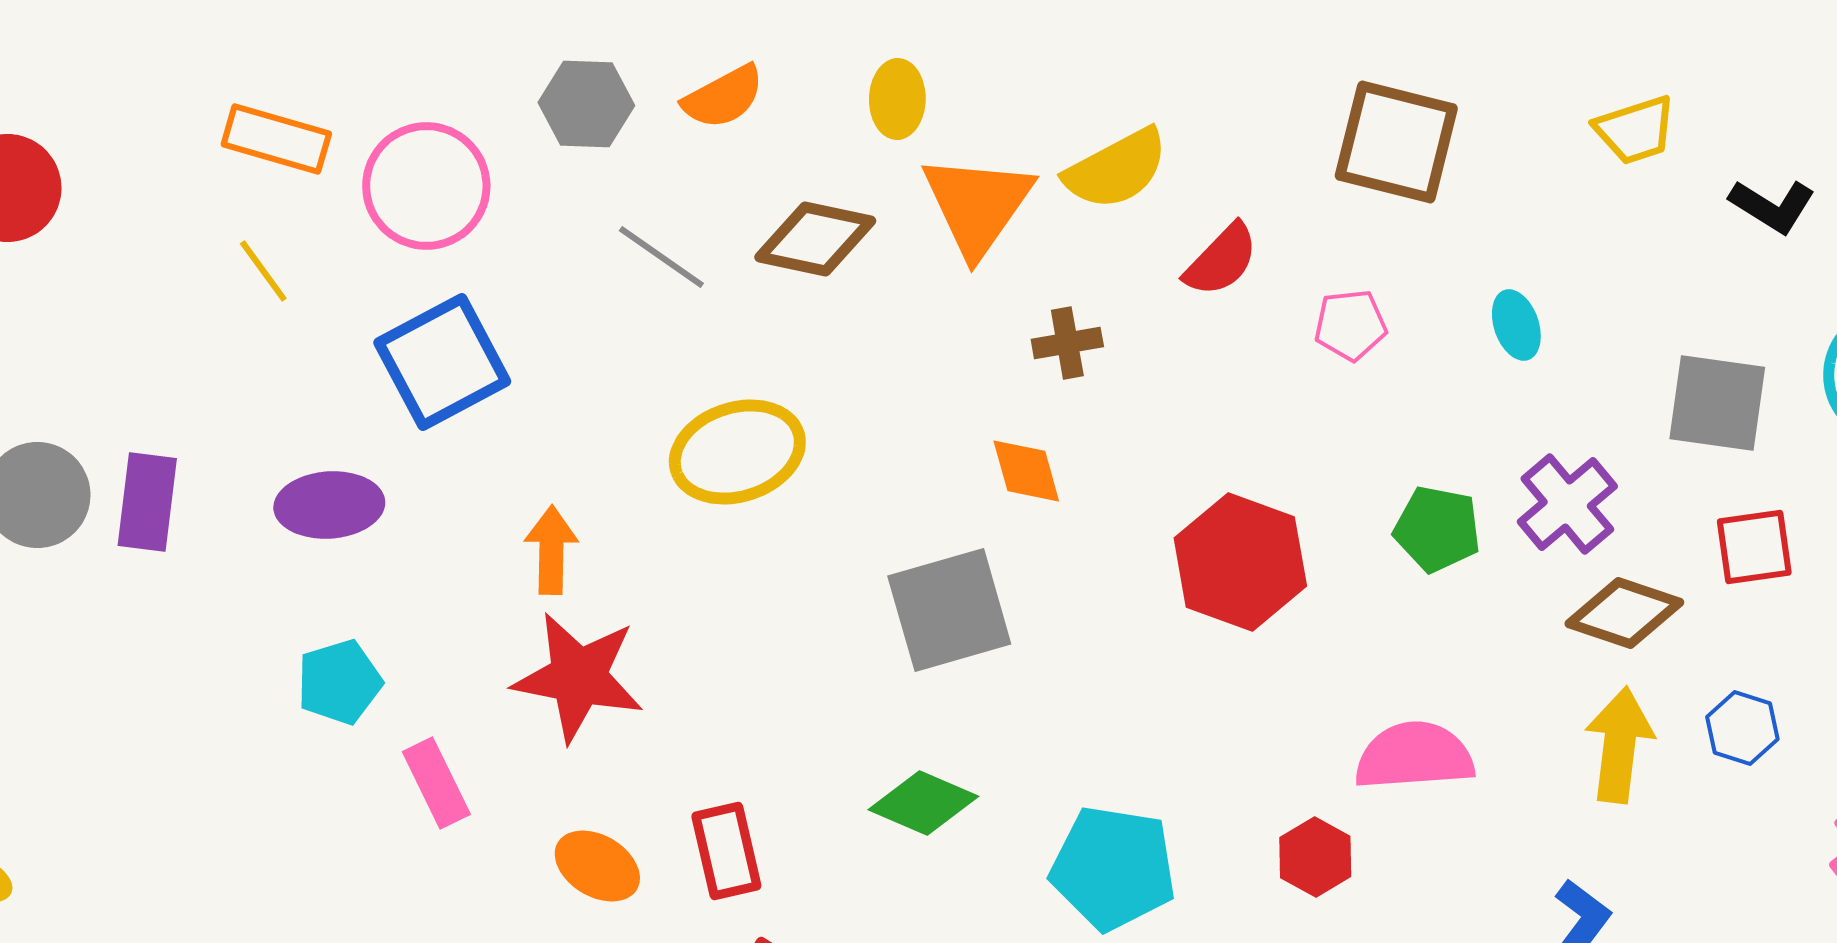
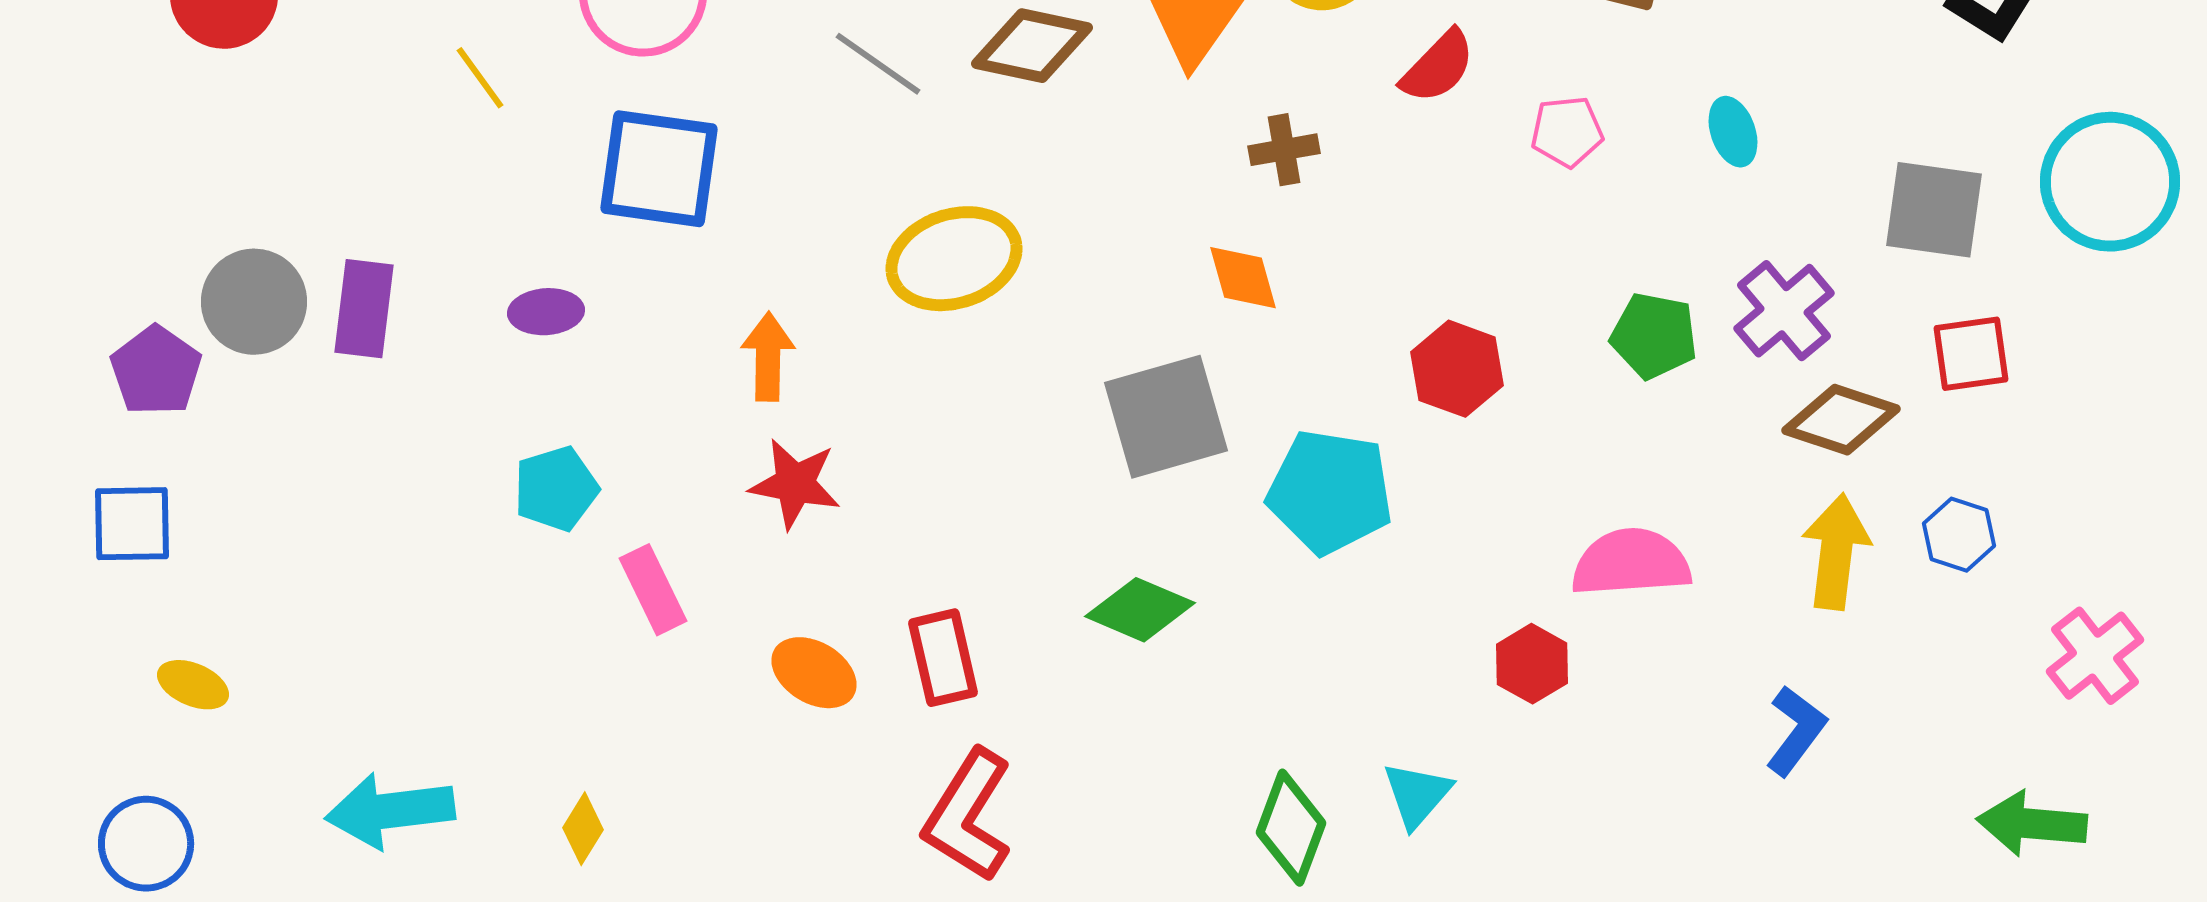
blue square: (442, 362) -> (659, 169), turned 36
purple ellipse: (329, 505) -> (546, 312), size x0.7
red hexagon: (1240, 562) -> (1457, 369), size x0.7
red star: (578, 677) -> (795, 484), size x0.7
cyan pentagon: (1113, 868) -> (1330, 492), moved

